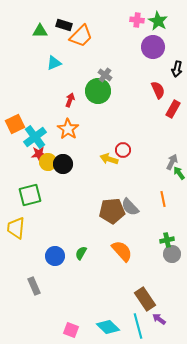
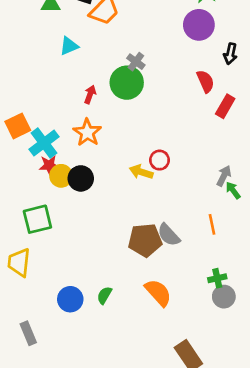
gray rectangle: (34, 286) -> (28, 333), moved

